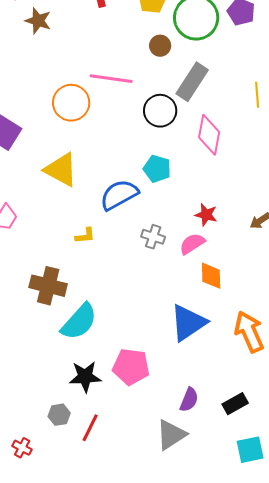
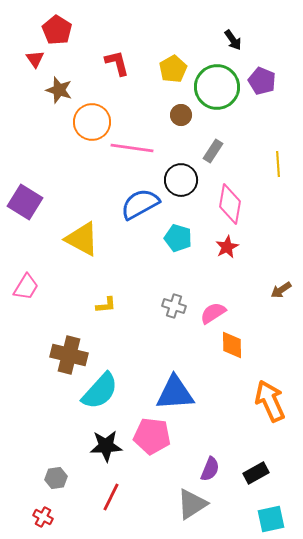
gray rectangle: (192, 82) -> (213, 151), size x0.6
orange circle: (71, 103) -> (92, 122), moved
blue semicircle: (119, 195) -> (140, 204), moved
red star: (206, 215) -> (227, 247), moved, turned 30
blue triangle: (188, 323) -> (175, 393), moved, turned 30
gray hexagon: (59, 415) -> (56, 478), moved

